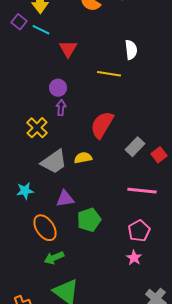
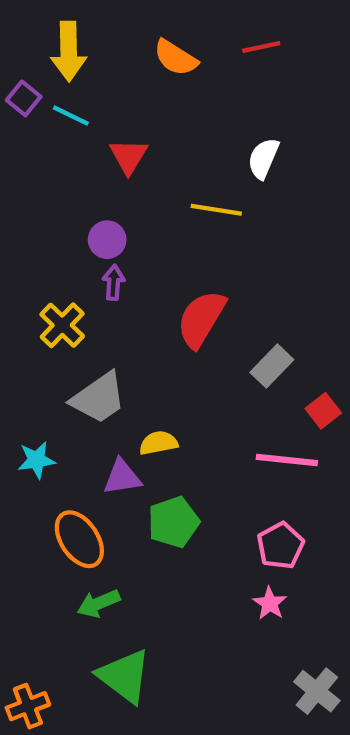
white semicircle: (131, 50) -> (263, 158), turned -150
red square: (159, 155) -> (323, 411), moved
yellow semicircle: (83, 158) -> (158, 443), moved

